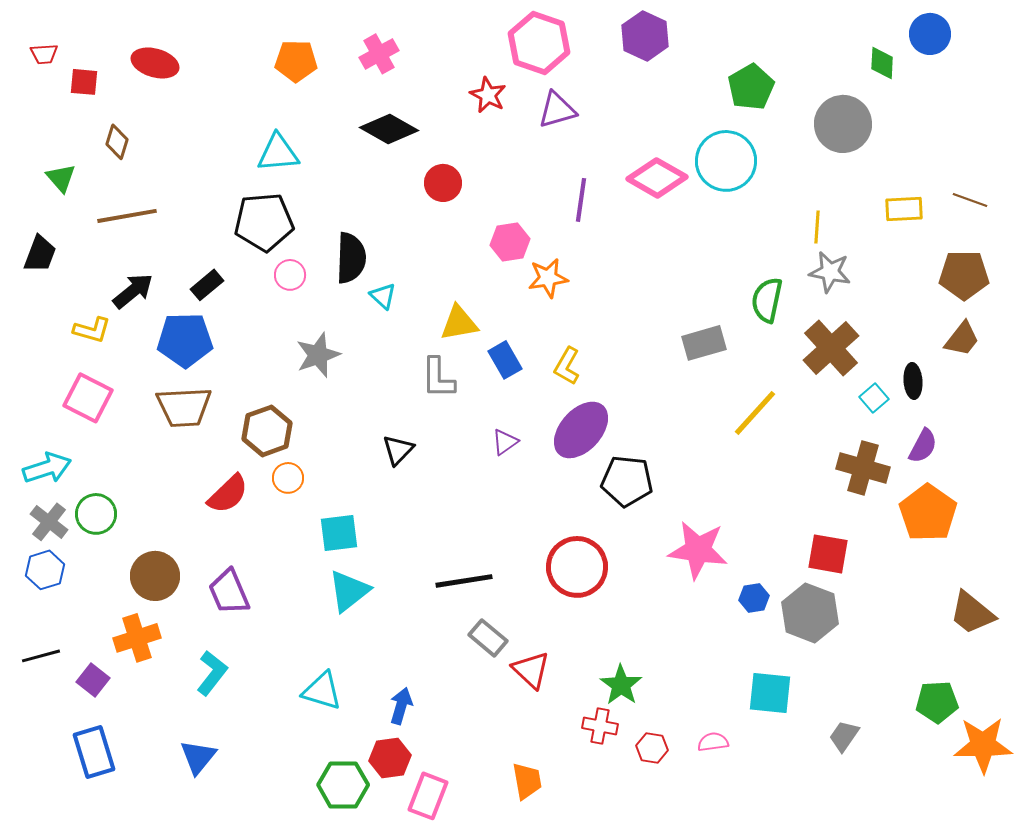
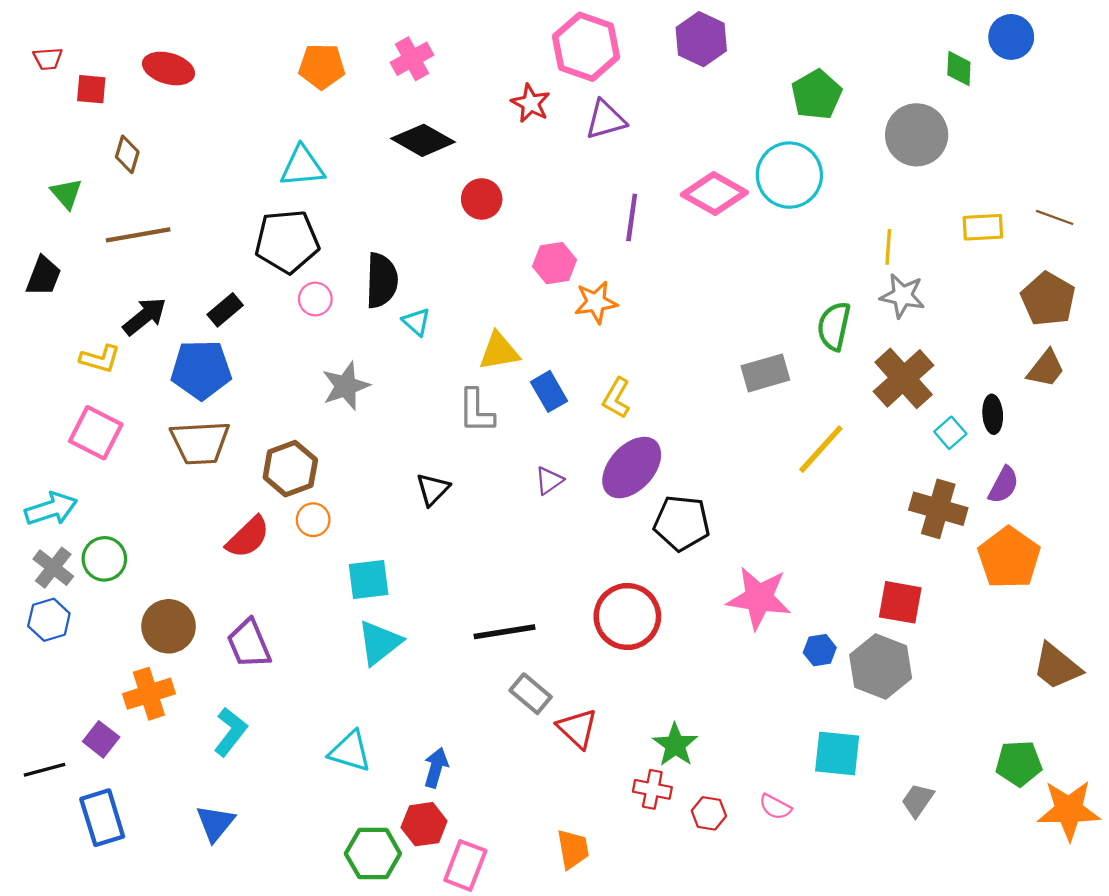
brown pentagon: (964, 275) -> (1048, 299), turned 30
black line: (41, 656) -> (45, 770), moved
pink semicircle: (713, 742) -> (775, 807), turned -144

